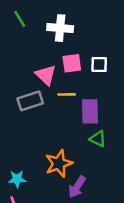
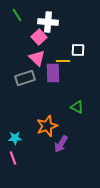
pink square: (72, 63) -> (39, 37), moved, turned -35
yellow line: (67, 94) -> (63, 61), moved
purple rectangle: (90, 111) -> (53, 73), moved

